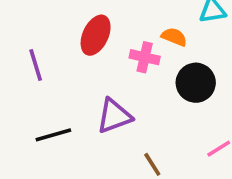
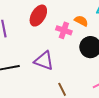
purple triangle: (114, 116) -> (44, 61), turned 35

